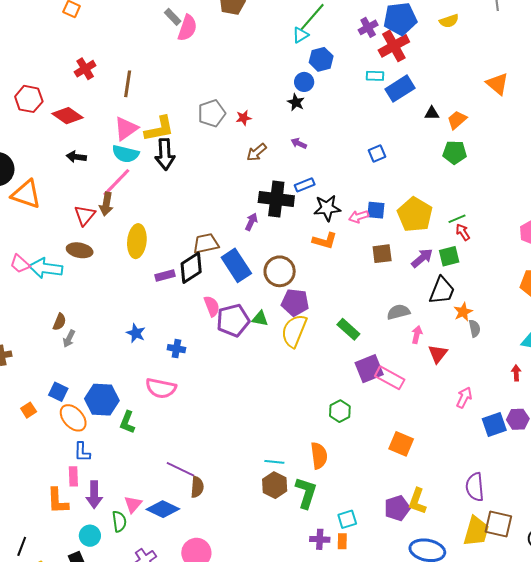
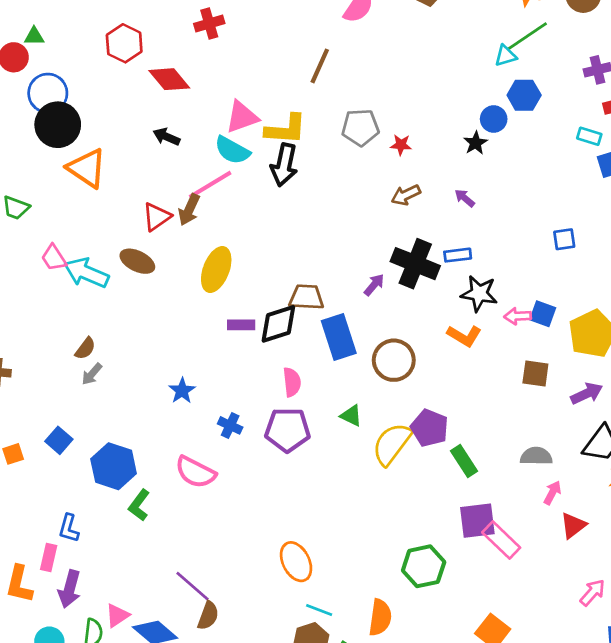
brown line: (128, 84) -> (320, 66), moved
purple pentagon: (295, 302) -> (430, 428), moved
purple pentagon: (233, 320) -> (287, 430), moved
green hexagon: (340, 411) -> (424, 566), size x1.4
orange ellipse: (73, 418) -> (296, 562), moved

